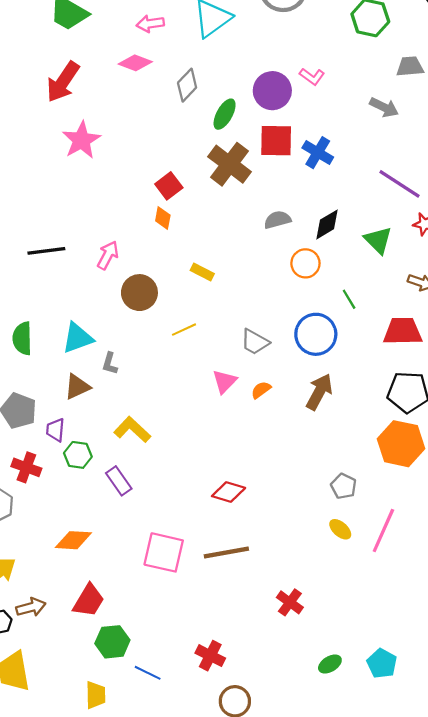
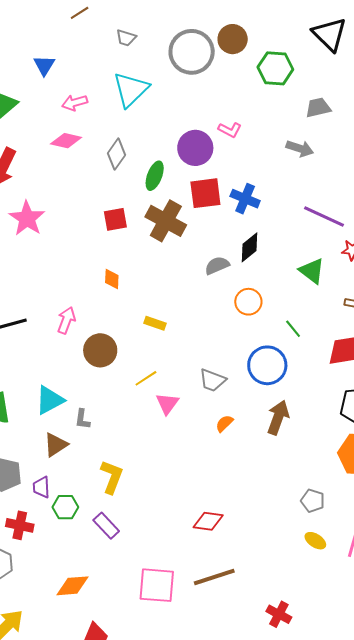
red square: (169, 186) -> (115, 219), moved, turned 35
black diamond: (327, 224) -> (250, 247), moved
pink triangle: (225, 381) -> (167, 404), moved
yellow L-shape: (132, 430) -> (112, 477), turned 76

